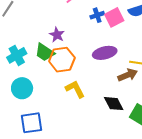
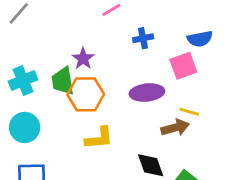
pink square: (114, 17) -> (183, 66), moved
green trapezoid: (45, 52) -> (63, 81), turned 40
yellow L-shape: (75, 89) -> (99, 138), turned 105

